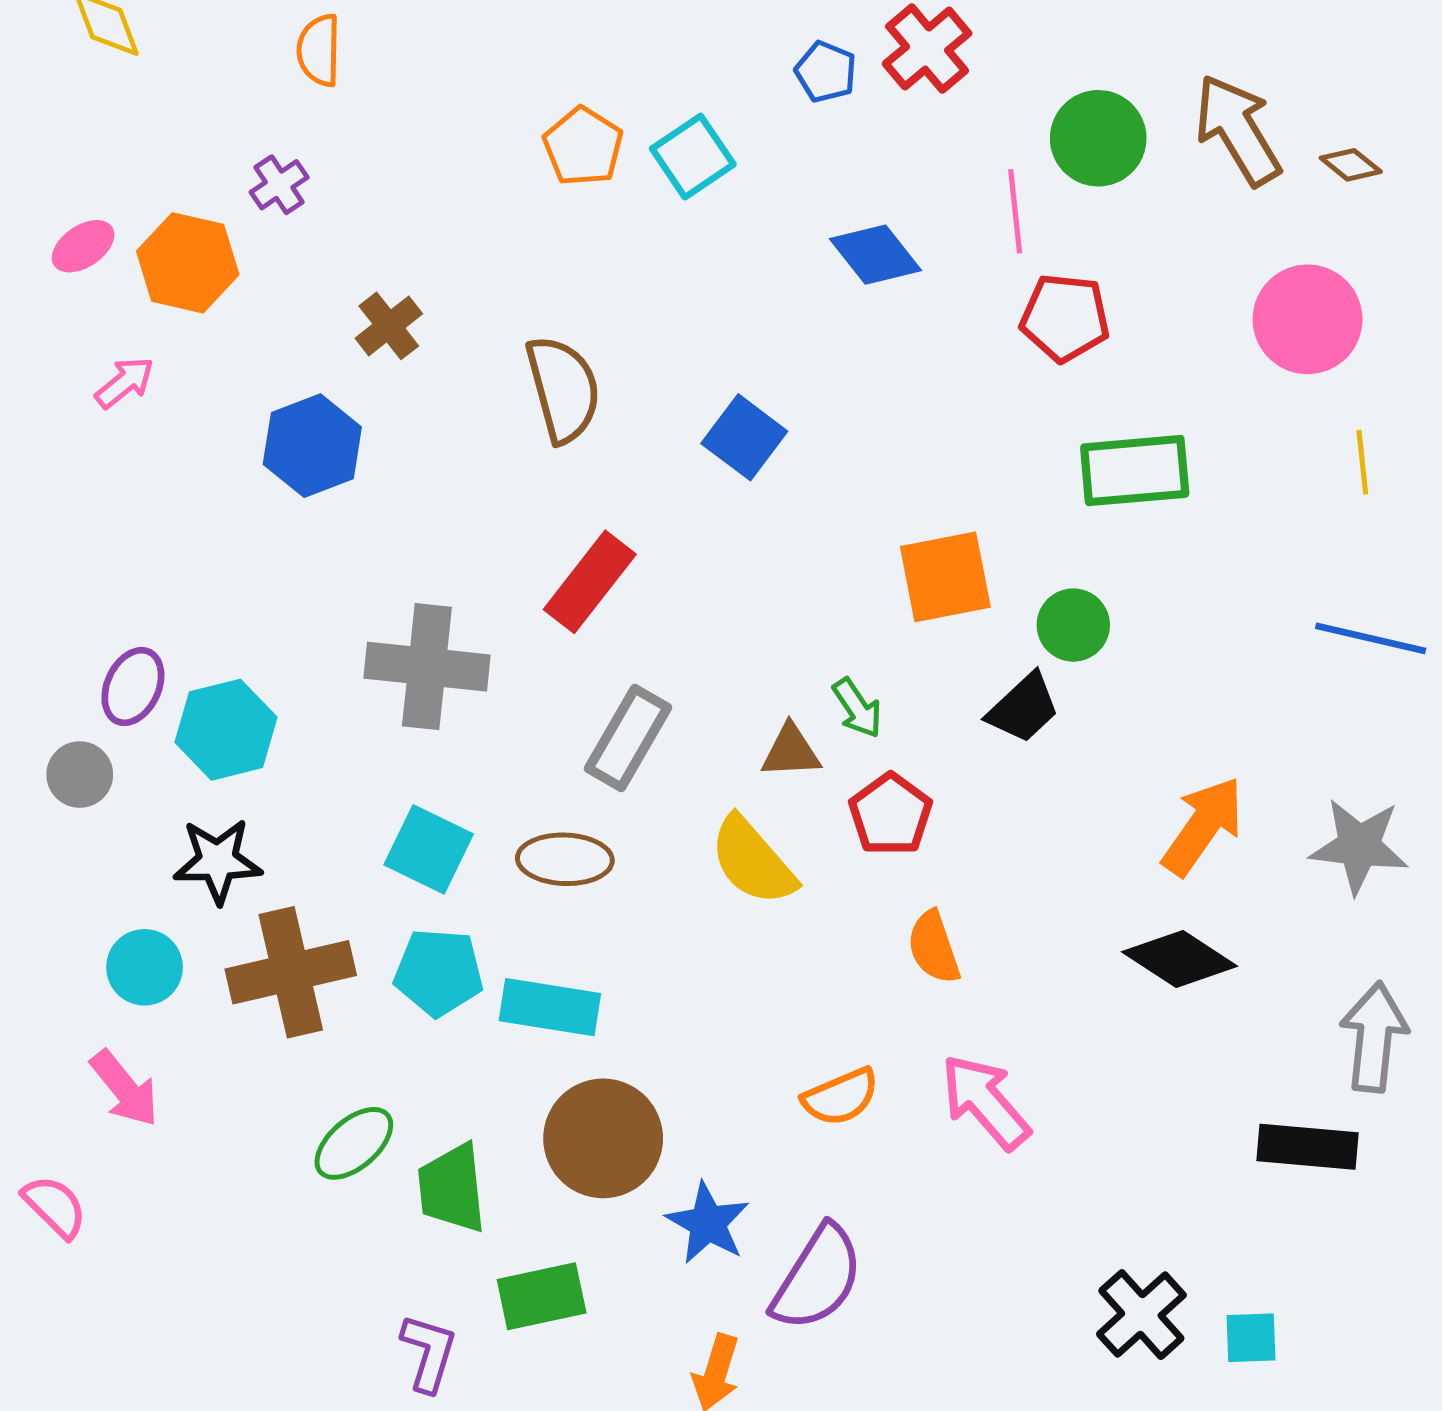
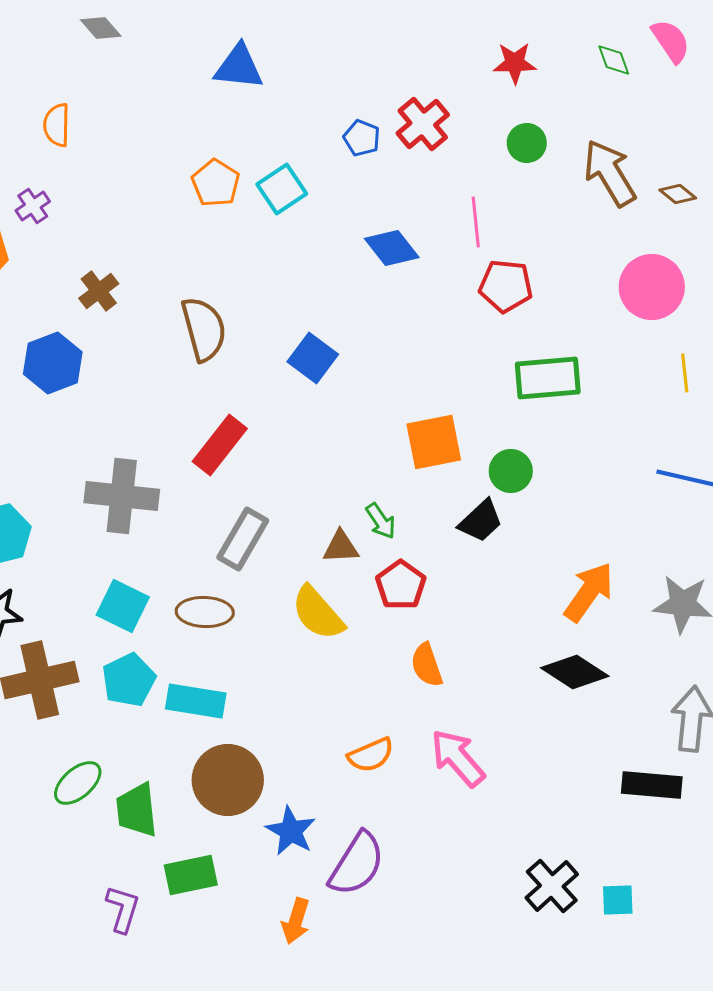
green circle: (1098, 138) -> (527, 143), moved, size x0.7
cyan pentagon: (439, 972) -> (129, 680), turned -30

